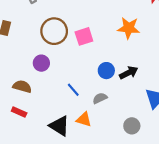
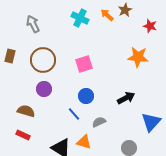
orange star: (129, 28) -> (138, 57), moved
brown circle: (54, 31) -> (43, 60), moved
blue circle: (106, 71) -> (86, 96), moved

